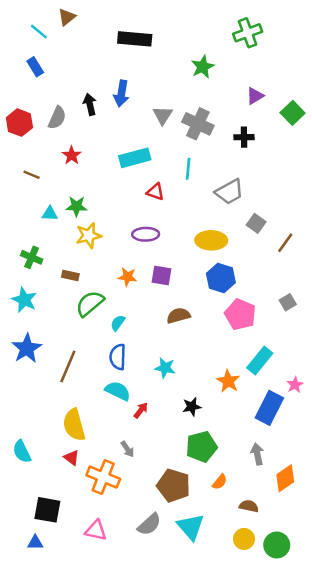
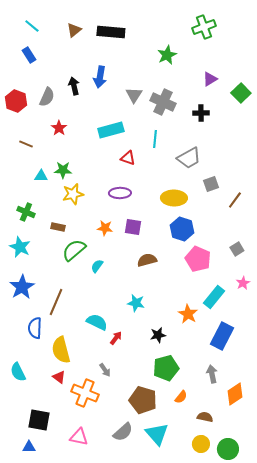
brown triangle: (67, 17) -> (74, 30), moved
gray square: (256, 223) -> (211, 184), turned 35
blue semicircle: (118, 357) -> (35, 328), moved
pink star: (295, 385) -> (243, 283), moved

